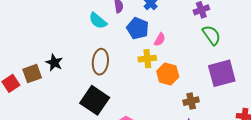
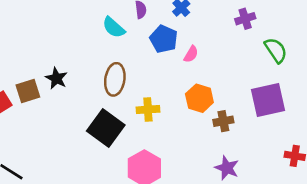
green semicircle: (212, 35) -> (276, 50), moved
yellow cross: (147, 59) -> (148, 110), moved
brown cross: (191, 101) -> (223, 121), moved

